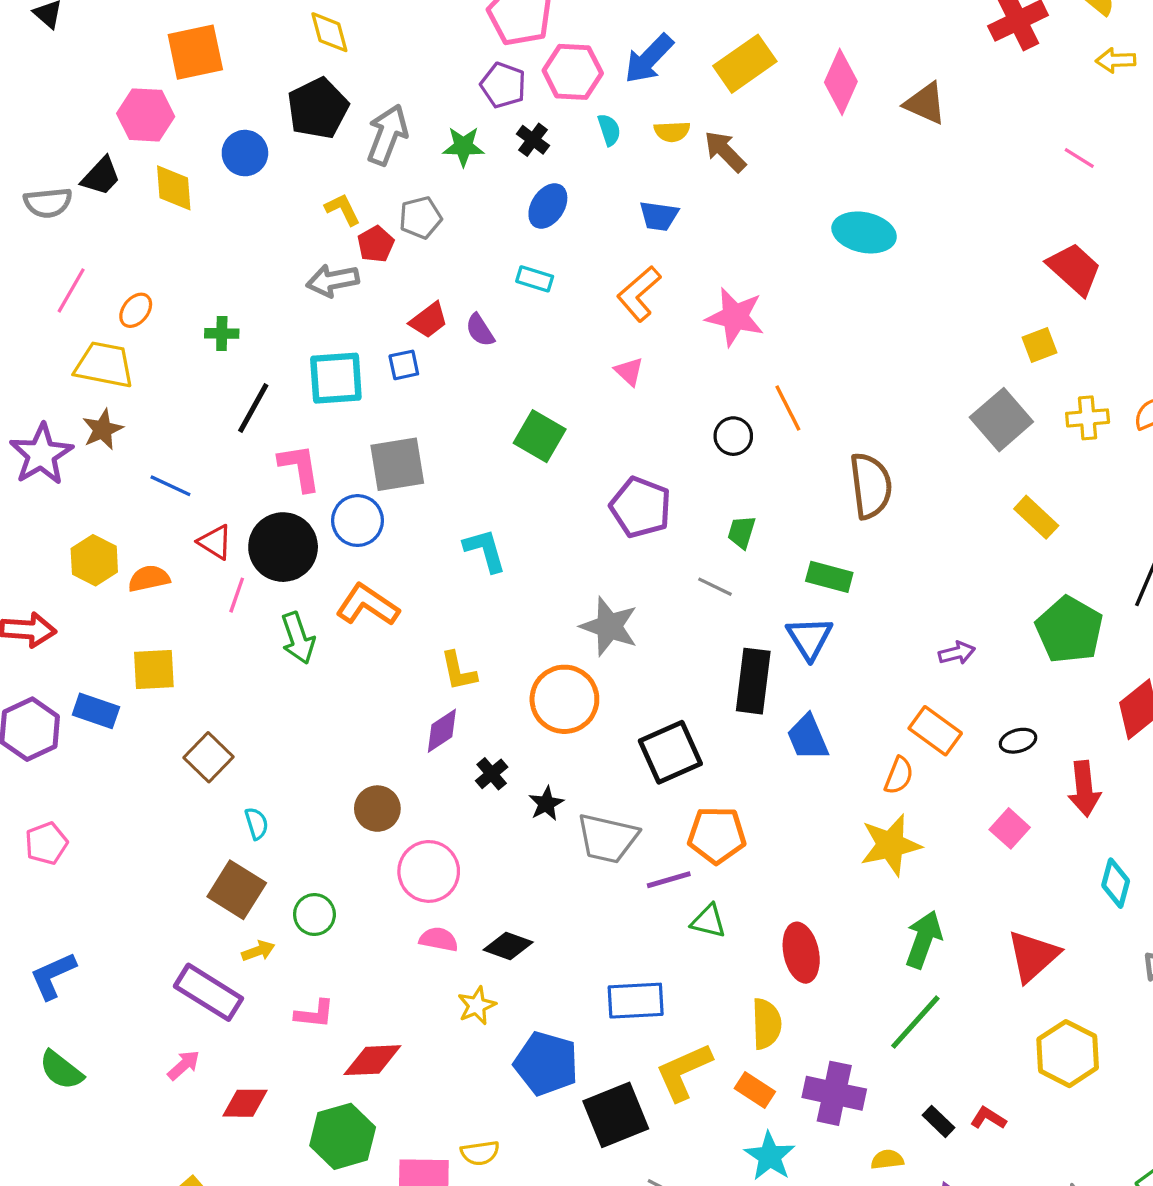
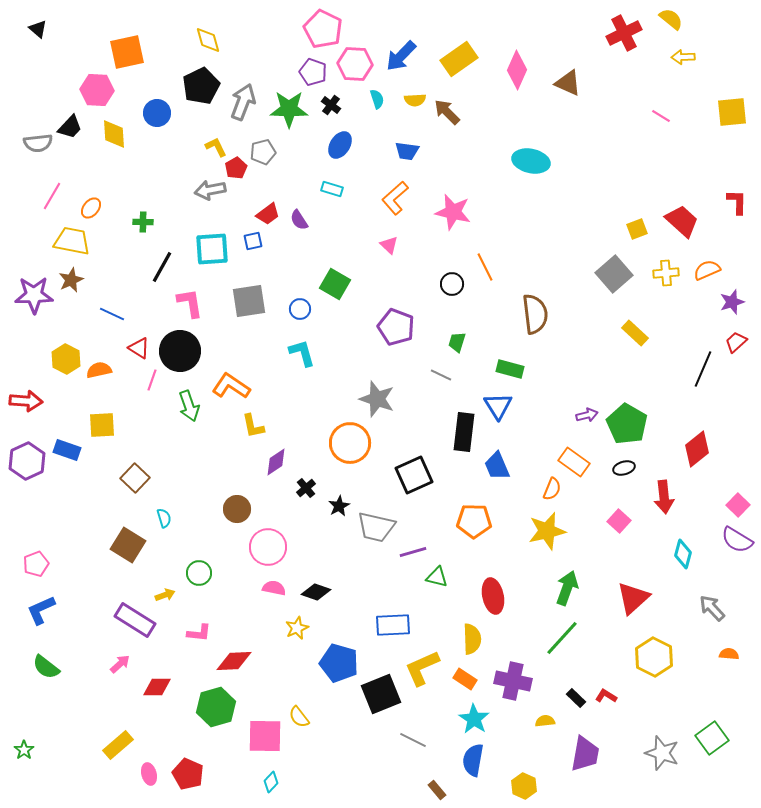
green star: (463, 146) -> (289, 109), size x1.5
red trapezoid: (1074, 269) -> (682, 221), moved
purple star: (41, 454) -> (34, 295), turned 30
blue circle: (358, 521) -> (300, 309), moved, size x0.7
green pentagon: (1069, 630) -> (627, 424), moved
yellow L-shape: (458, 671) -> (253, 426), moved
orange pentagon: (717, 835) -> (474, 521), moved
pink pentagon: (46, 843) -> (36, 564), moved
brown square: (237, 890) -> (128, 545), moved
yellow semicircle: (480, 1153) -> (299, 717), turned 60

